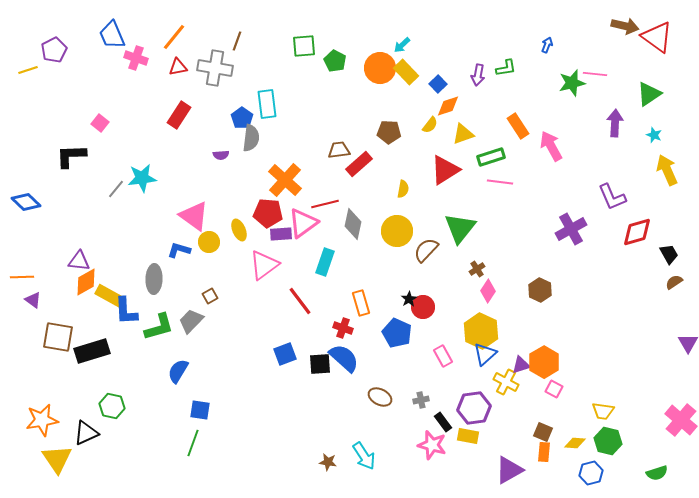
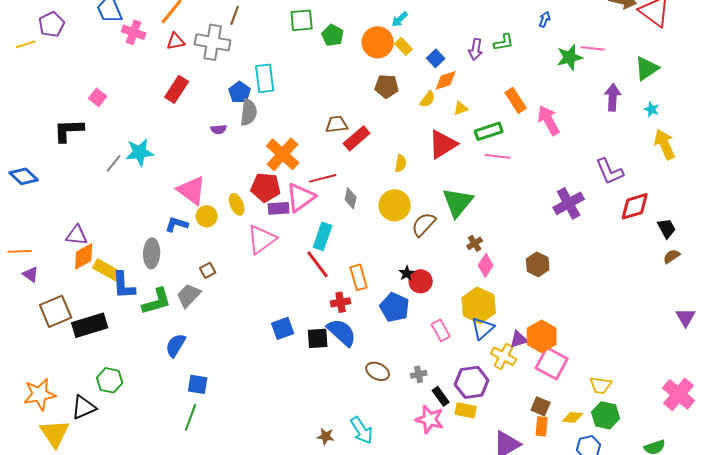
yellow rectangle: (406, 72) -> (404, 46), size x0.7
brown pentagon: (389, 132) -> (387, 86), moved
yellow triangle: (463, 134) -> (461, 108), size x0.7
gray diamond: (353, 224) -> (351, 198), size x0.7
red line: (300, 301) -> (318, 264), moved
red cross: (343, 328) -> (341, 302), turned -30
brown square: (58, 337) -> (56, 311), turned -32
pink square: (554, 389) -> (552, 363), size x1.8

